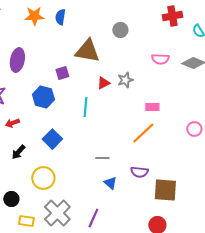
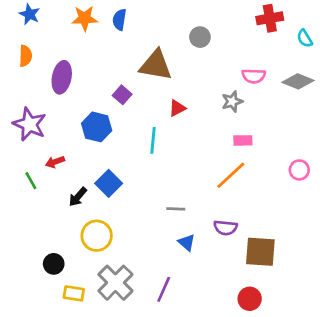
purple square: (62, 73) -> (122, 95), turned -32
gray star: (125, 80) -> (232, 101), moved
black arrow: (18, 152) -> (78, 197), moved

